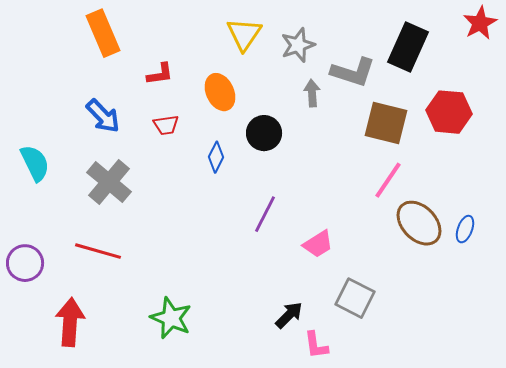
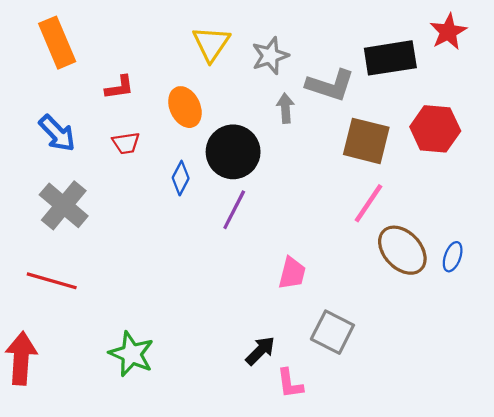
red star: (480, 23) -> (448, 32), moved
black rectangle: (408, 47) -> (390, 58), turned 57
black circle: (264, 133) -> (233, 152), size x1.4
purple line: (265, 214) -> (234, 210), moved
pink trapezoid: (318, 244) -> (292, 273), turned -44

